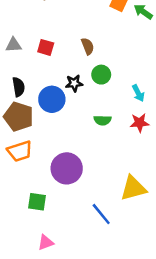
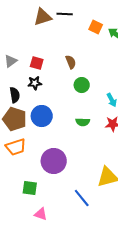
gray triangle: (14, 45) -> (11, 61), turned -32
black star: (74, 83) -> (35, 83), moved
blue circle: (52, 99) -> (42, 116), moved
pink triangle: (46, 242) -> (41, 214), moved, turned 40

